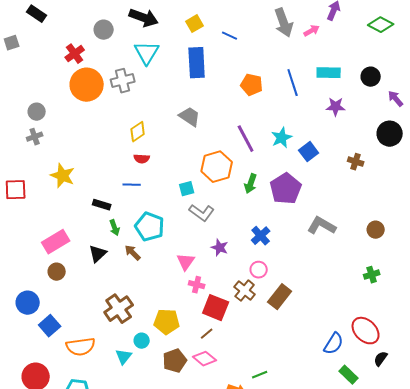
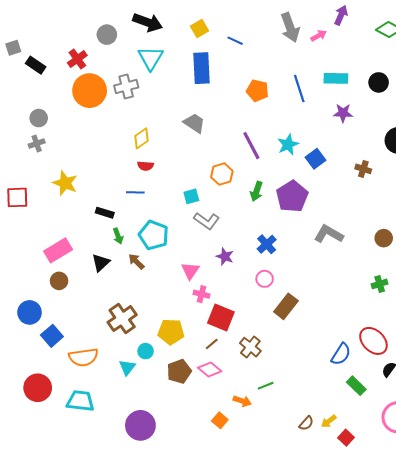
black rectangle: (37, 14) -> (36, 65), moved
orange hexagon: (217, 167) -> (222, 174), size x0.7
brown cross: (245, 291) -> (250, 347), moved

